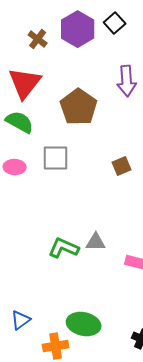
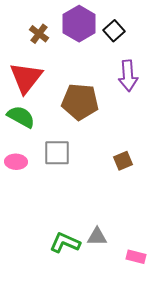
black square: (115, 23) -> (114, 31), moved
brown pentagon: (79, 107) -> (80, 102), turned -30

